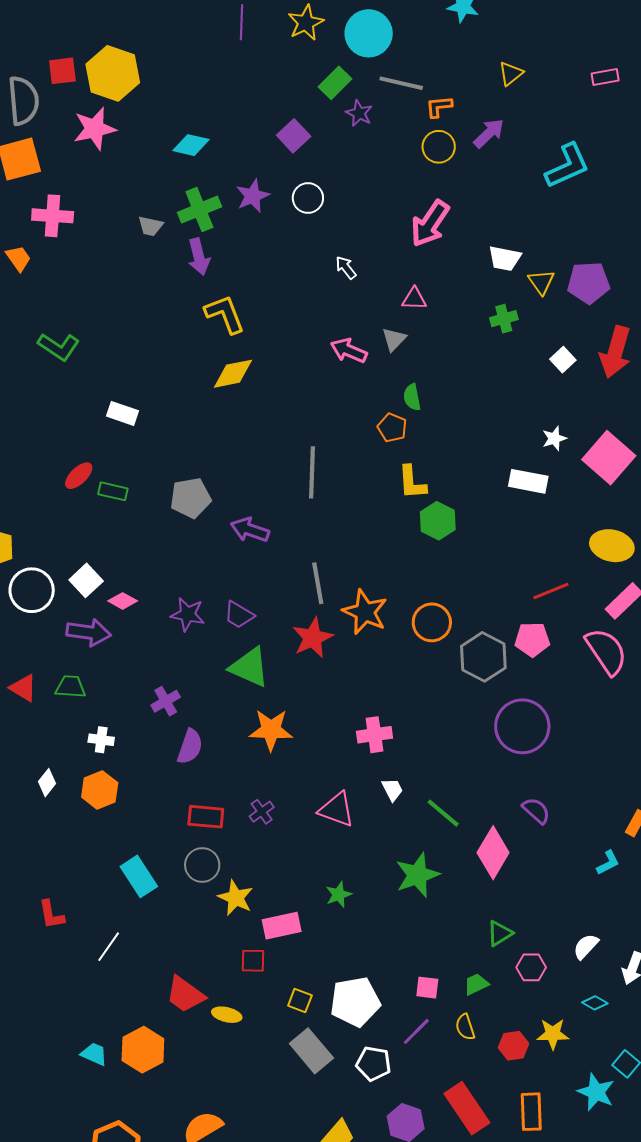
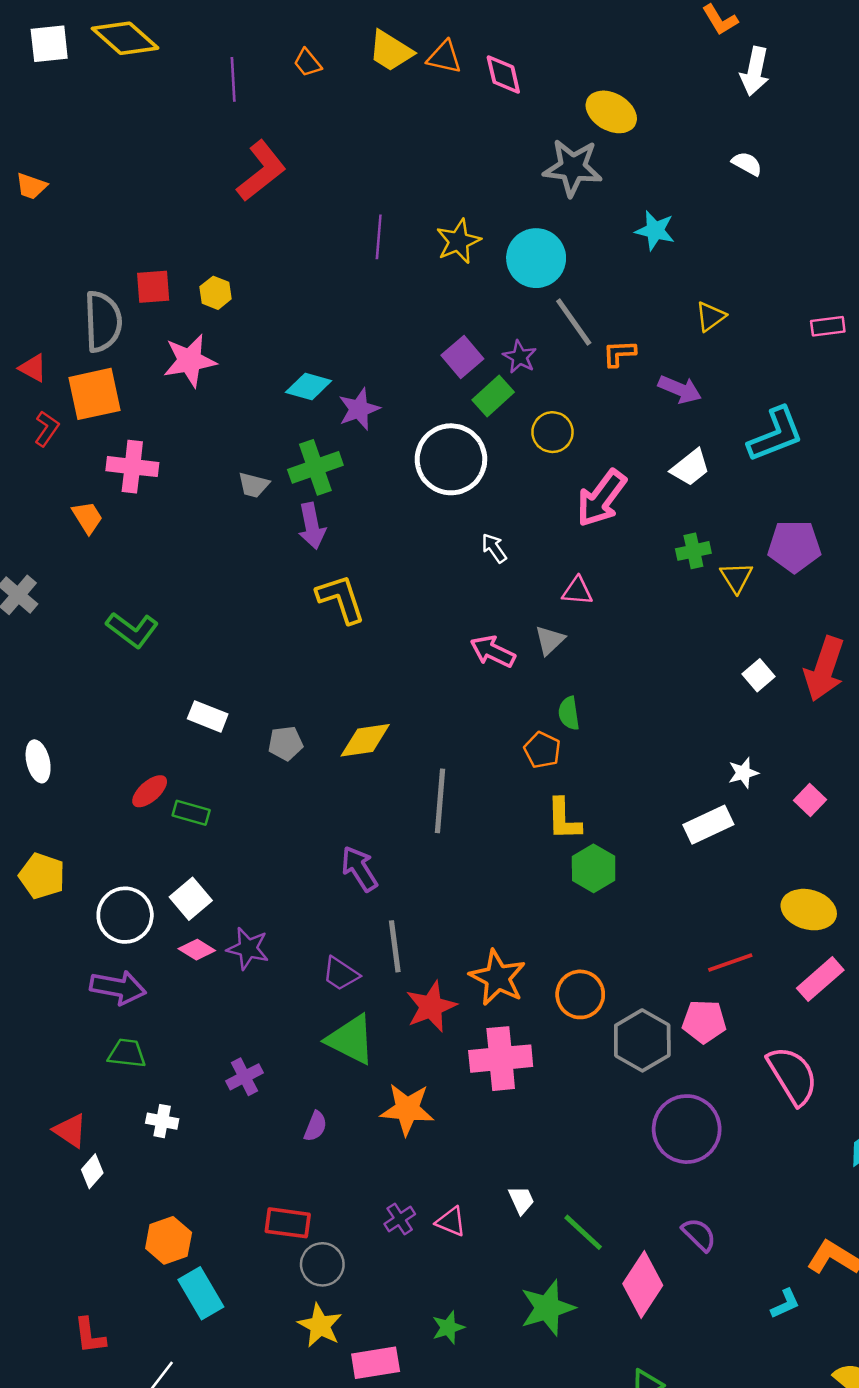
yellow hexagon: (113, 73) -> (216, 293), size x0.5
green rectangle: (335, 83) -> (493, 396), moved
gray line: (401, 83) -> (574, 322), turned 39
purple arrow: (489, 133) -> (680, 389), turned 64
purple square: (294, 136) -> (462, 357), moved
yellow circle: (439, 147) -> (552, 432), moved
purple star: (253, 196) -> (359, 409), moved
white circle: (308, 198) -> (451, 459), size x1.8
white trapezoid: (505, 258) -> (690, 468), moved, turned -52
purple pentagon: (589, 283) -> (794, 546), moved
green cross: (504, 319) -> (693, 551), moved
yellow diamond: (233, 374) -> (365, 740), moved
pink square: (609, 458) -> (810, 800), size x0.5
white rectangle: (528, 481) -> (708, 825), turned -39
gray pentagon: (191, 498) -> (286, 743), moved, size x0.7
purple arrow: (250, 530) -> (359, 869), turned 36
white square: (86, 580) -> (191, 899), moved
gray line: (318, 583) -> (395, 946), moved
white circle: (32, 590) -> (125, 915), moved
purple star: (188, 614) -> (248, 948), moved
purple arrow: (89, 632) -> (118, 988), moved
pink semicircle: (606, 651) -> (793, 1076), moved
red triangle: (23, 688) -> (70, 1131), moved
orange star: (271, 730) -> (407, 1109), moved
pink cross: (375, 735) -> (501, 1059), moved, size x1.4
purple semicircle: (190, 747) -> (315, 1126), moved, size x0.7
orange hexagon: (100, 790) -> (169, 1240), moved
pink triangle: (337, 809) -> (451, 1222), size x0.7
purple cross: (262, 812) -> (400, 1219), moved
gray circle: (202, 865) -> (322, 1264), moved

